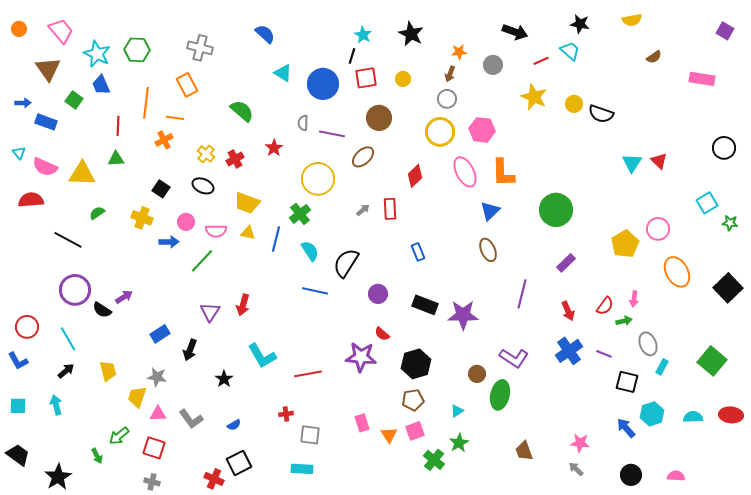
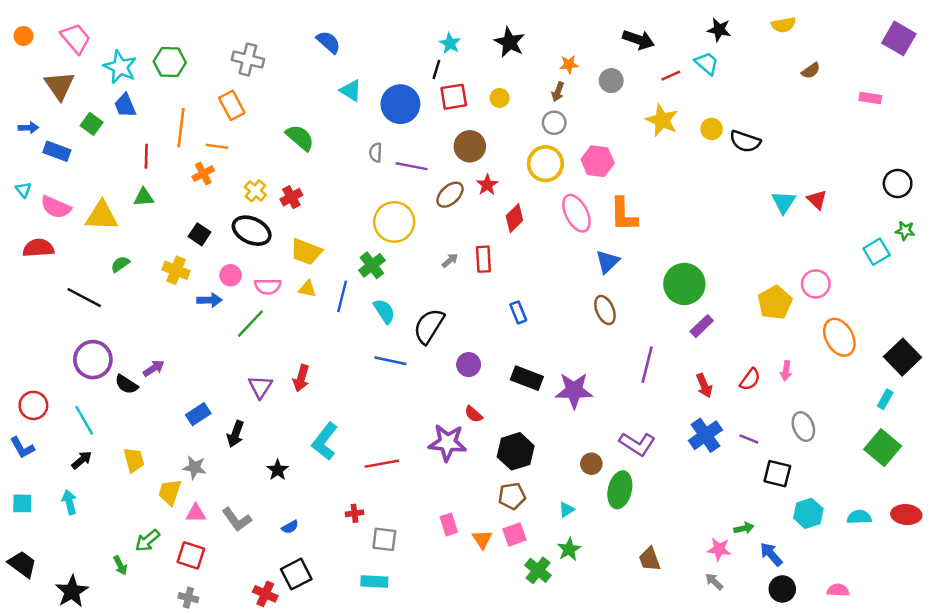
purple square: (725, 31) -> (899, 38), size x1.5
pink rectangle: (702, 79) -> (870, 98), size x0.7
red star: (274, 148) -> (487, 185), moved
black ellipse: (203, 186) -> (252, 231), size x1.4
green circle: (556, 210) -> (684, 284), moved
green star: (730, 223) -> (905, 231), moved
green arrow: (624, 321) -> (744, 528), moved
cyan L-shape: (262, 356) -> (325, 441), turned 68
cyan rectangle: (662, 367) -> (885, 399), moved
blue arrow: (626, 428) -> (771, 554), moved

